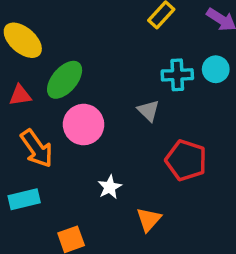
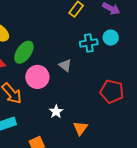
gray triangle: (149, 111) -> (65, 65), moved
red pentagon: (186, 160) -> (112, 92), moved

